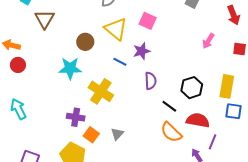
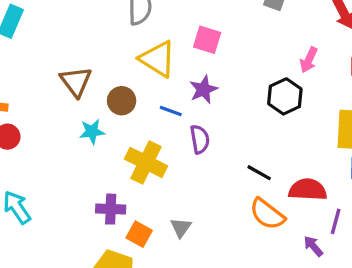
brown triangle: (45, 19) -> (76, 82), moved
brown circle: (85, 42) -> (122, 101), moved
cyan star: (70, 68) -> (92, 132), size x0.7
purple semicircle: (151, 81) -> (200, 139), moved
black hexagon: (192, 88) -> (285, 96), moved

